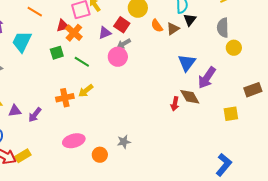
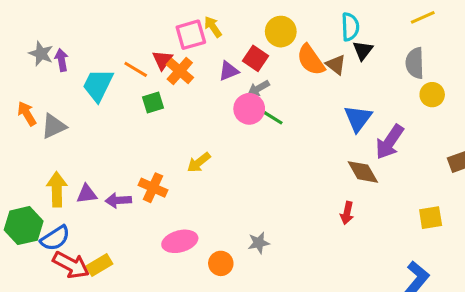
orange line: (35, 12) -> (136, 69), moved
red triangle: (63, 26) -> (162, 60), turned -40
orange semicircle: (157, 26) -> (311, 60), size x1.5
brown triangle: (173, 29) -> (336, 65), turned -48
green line: (82, 62) -> (271, 117), moved
orange cross: (65, 98) -> (153, 188), moved, turned 36
red arrow: (175, 104) -> (347, 213), moved
yellow square: (231, 114) -> (431, 218), moved
purple arrow: (35, 115) -> (118, 200), turned 49

